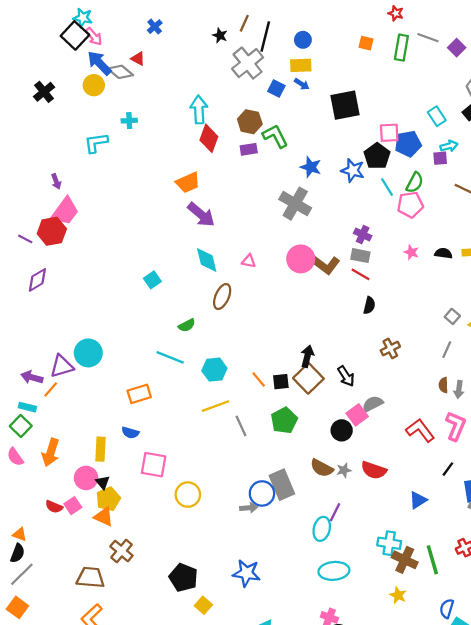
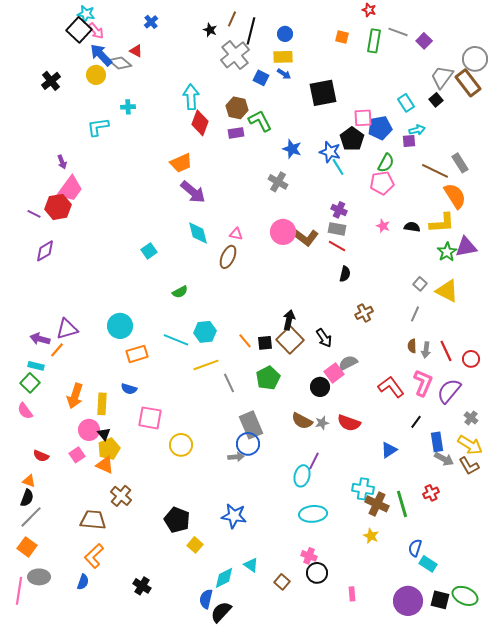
cyan line: (387, 187) -> (338, 167), moved
gray cross: (295, 204) -> (278, 182), size x0.7
brown ellipse: (222, 297) -> (228, 257), moved
cyan circle: (88, 353) -> (120, 326), moved
cyan line: (170, 357) -> (176, 340), moved
orange arrow: (51, 453) -> (75, 396), moved
gray rectangle: (282, 485) -> (251, 425), moved
red semicircle: (54, 507) -> (41, 456), moved

